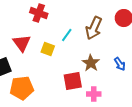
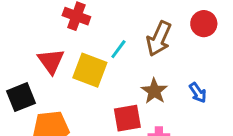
yellow square: (48, 49) -> (90, 70), size x1.6

